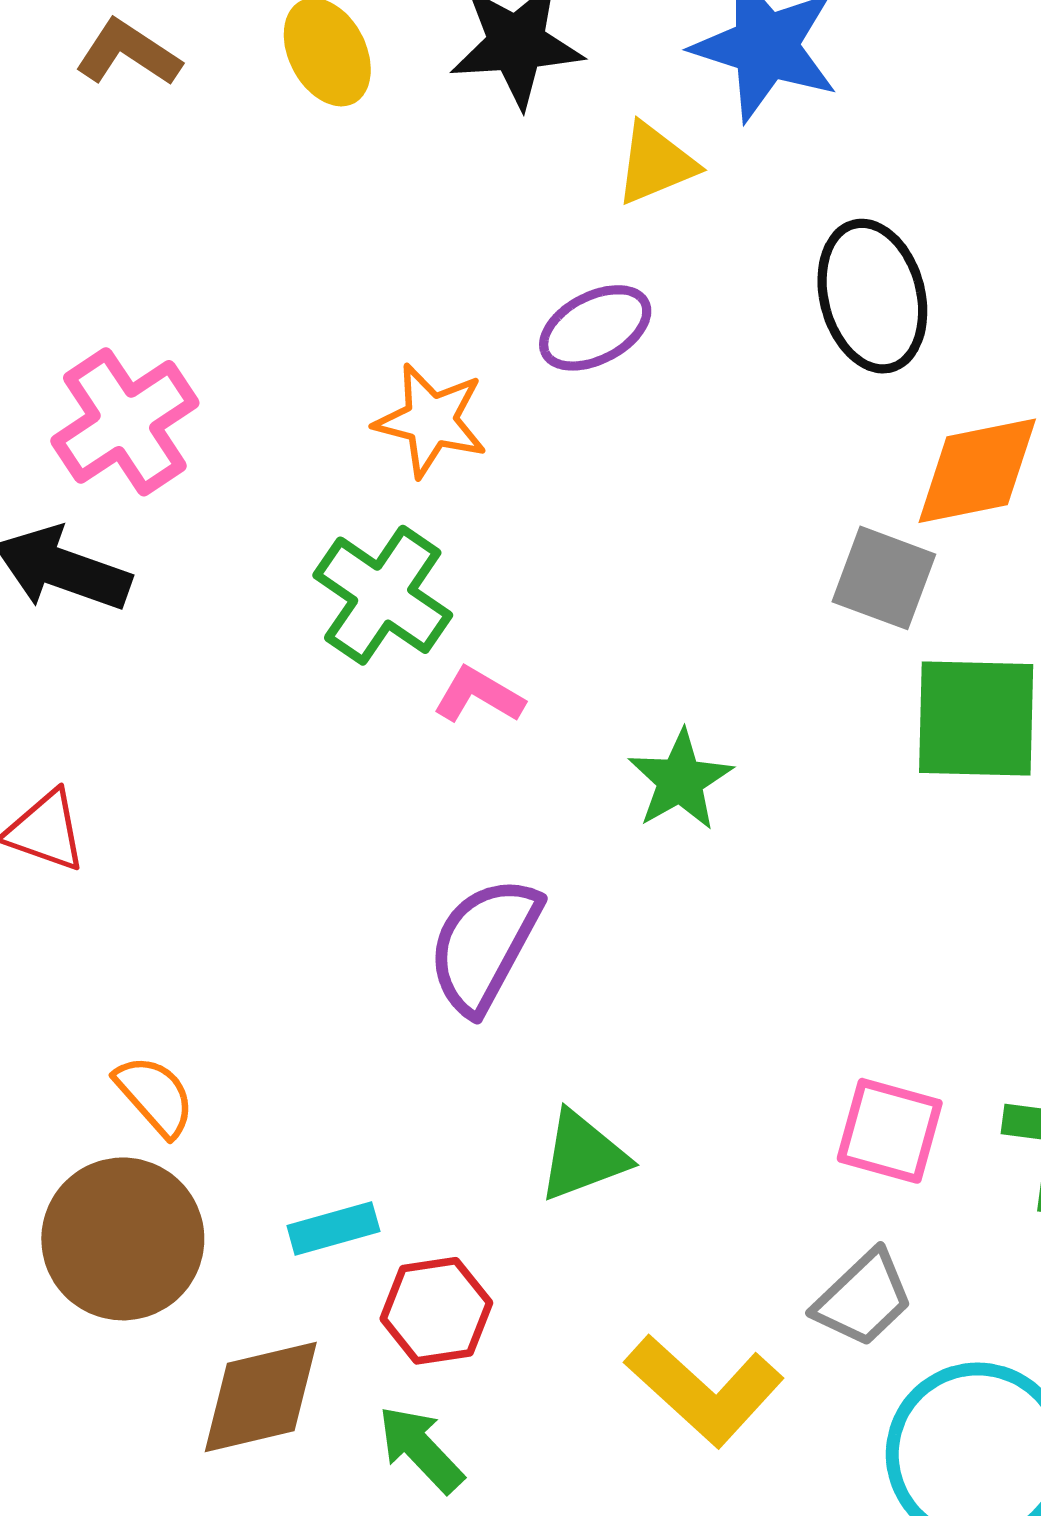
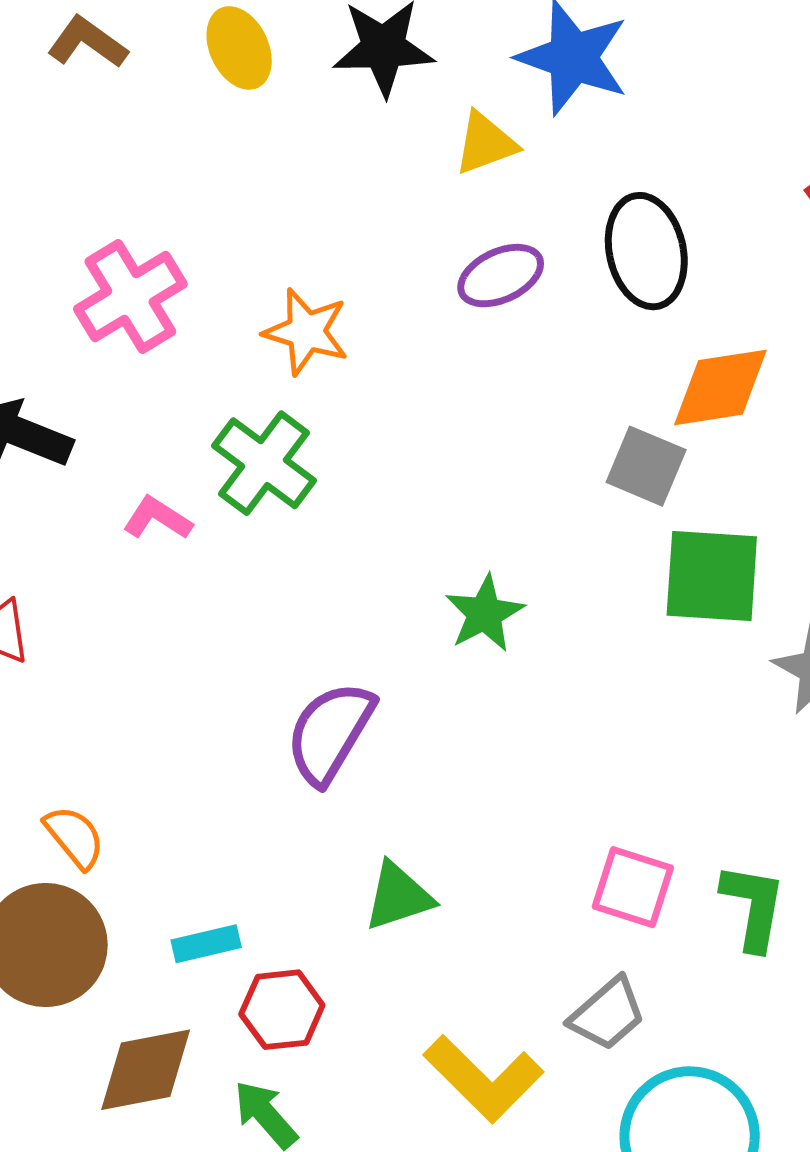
purple ellipse: (595, 328) -> (501, 276), moved
pink cross: (125, 422) -> (130, 296), moved
pink L-shape: (479, 695) -> (158, 518), moved

